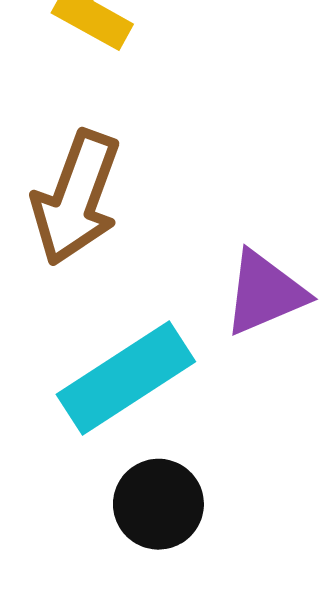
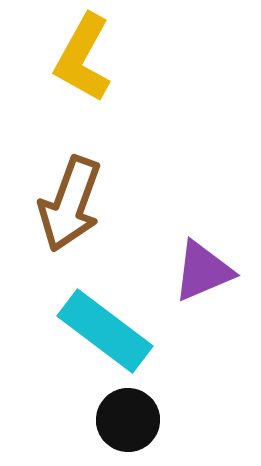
cyan rectangle: (126, 378) -> (105, 331), turned 70

